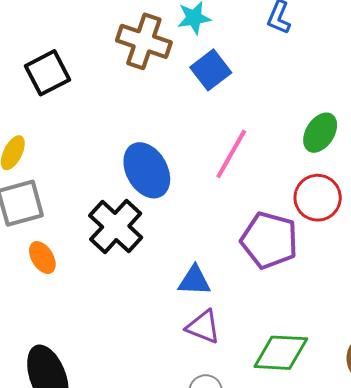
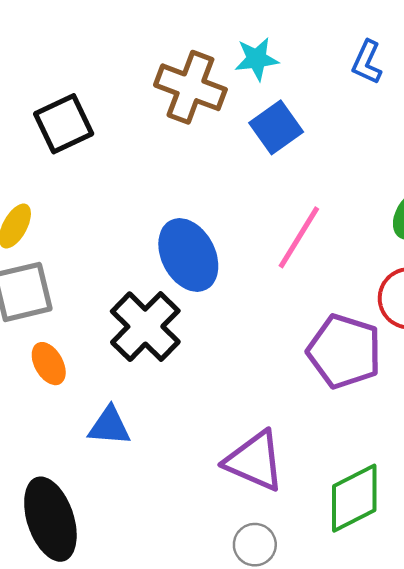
blue triangle: (194, 281) -> (109, 426), moved
purple triangle: (203, 327) -> (255, 461), size x1.4
green diamond: (281, 353) -> (354, 498), turned -32

